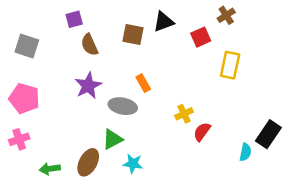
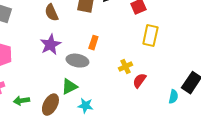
yellow rectangle: (230, 65) -> (150, 36), moved
orange rectangle: (143, 83) -> (93, 43), turned 48
green arrow: (50, 169) -> (21, 101), moved

